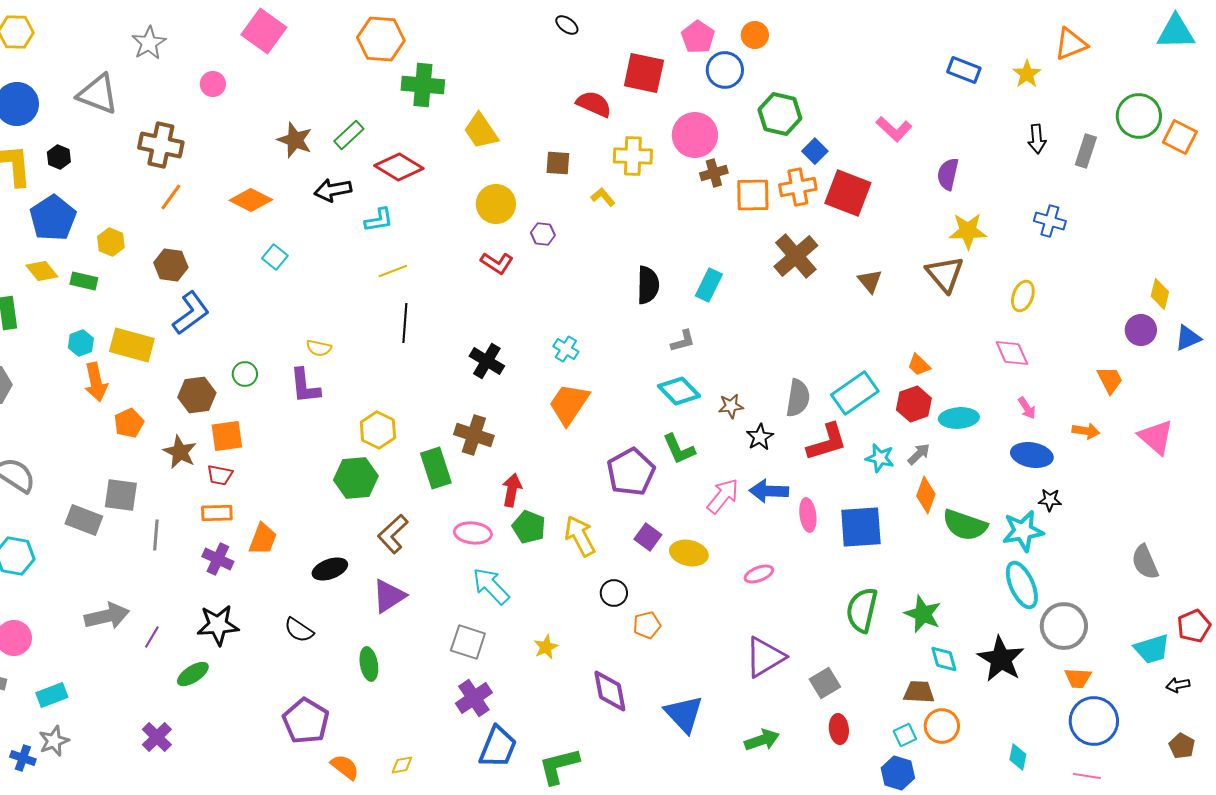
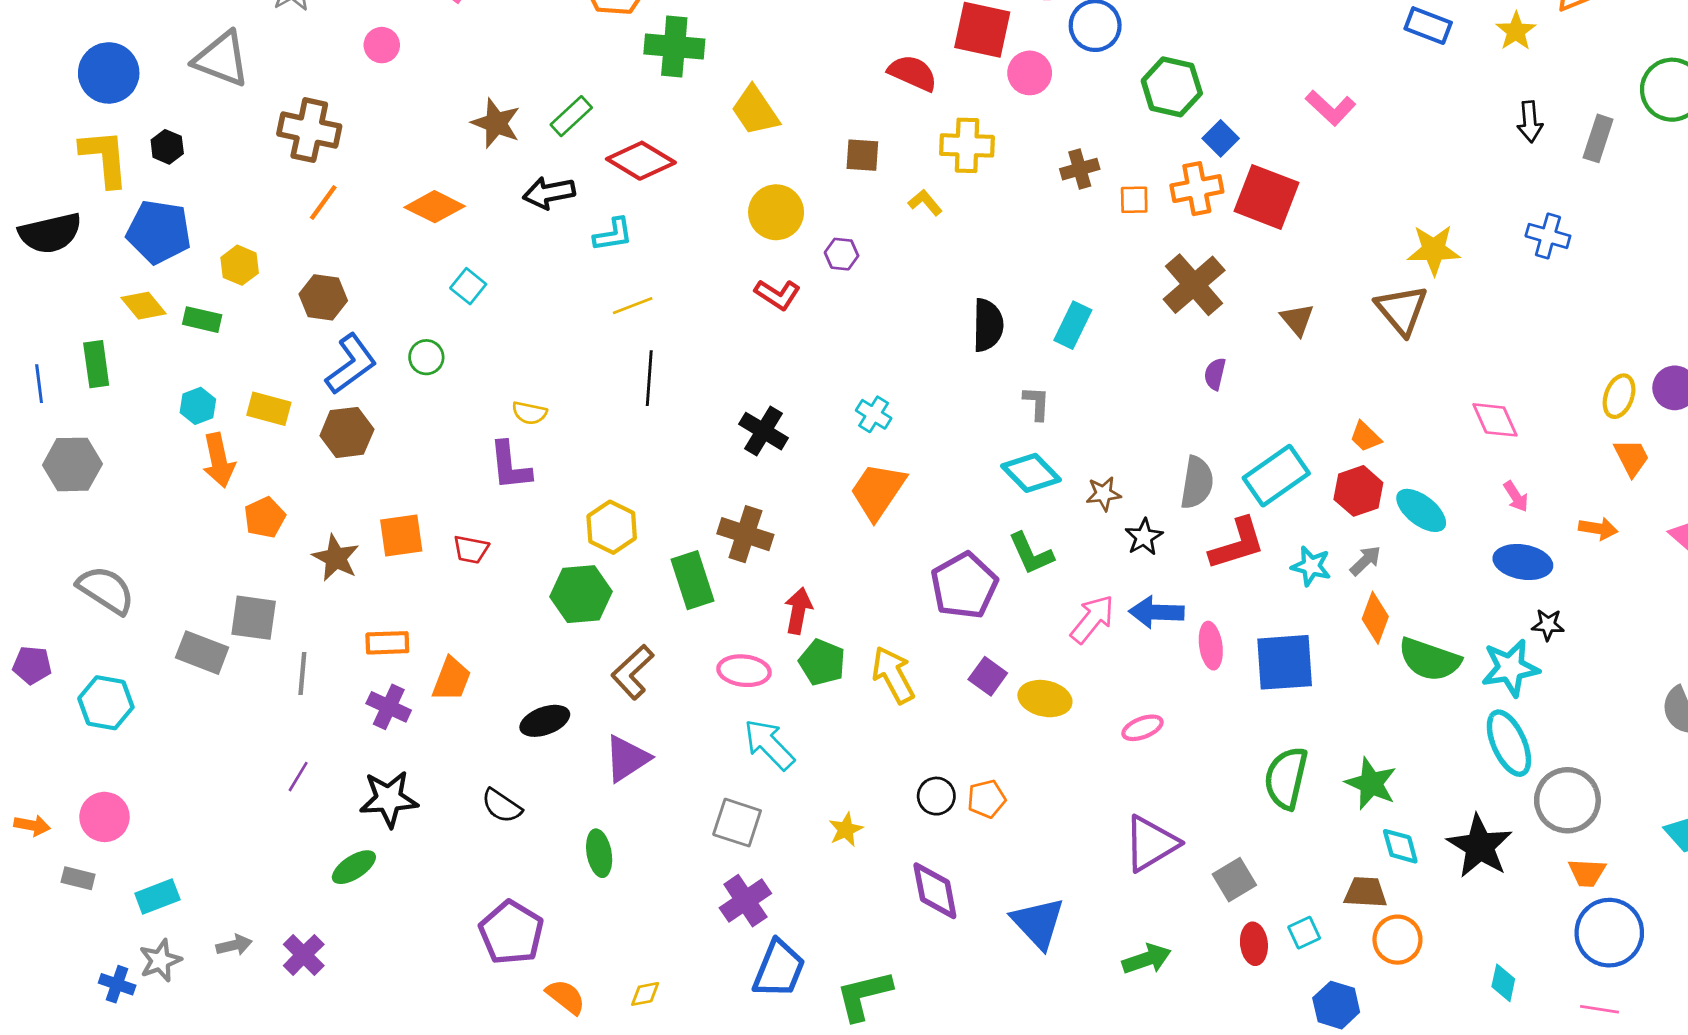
pink circle: (695, 135) -> (1030, 73), moved, size x0.7
purple semicircle: (948, 174) -> (1215, 374), moved, size x0.7
orange square: (753, 195) -> (1134, 200), size x0.6
blue pentagon: (53, 218) -> (159, 232), turned -30
yellow ellipse: (1023, 296) -> (1619, 396), moved
gray L-shape: (683, 341) -> (1037, 403), turned -72
yellow rectangle: (132, 345) -> (269, 409), size x0.7
green circle: (245, 374) -> (426, 357), moved
brown hexagon: (197, 395) -> (347, 432), moved
cyan ellipse: (959, 418) -> (1421, 510), turned 42
red trapezoid: (220, 475) -> (471, 549), moved
black circle: (614, 593) -> (936, 796), moved
gray arrow: (107, 616) -> (234, 945), moved, size x0.6
purple line: (152, 637) -> (298, 777), moved
cyan square: (905, 735) -> (1304, 933), moved

